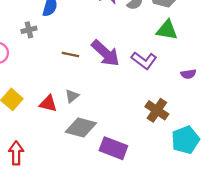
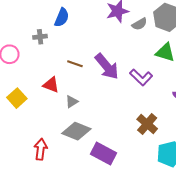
red triangle: (48, 104) -> (51, 85), moved
red arrow: (16, 153) -> (41, 149), moved

